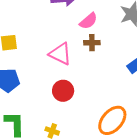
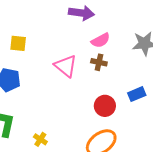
red circle: (63, 91) -> (105, 106), moved

